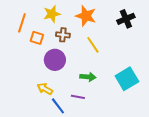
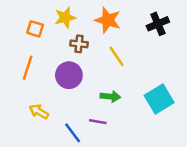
orange line: (22, 23) -> (28, 68), moved
orange square: (37, 38) -> (35, 29), moved
yellow arrow: (45, 89) -> (39, 112), moved

